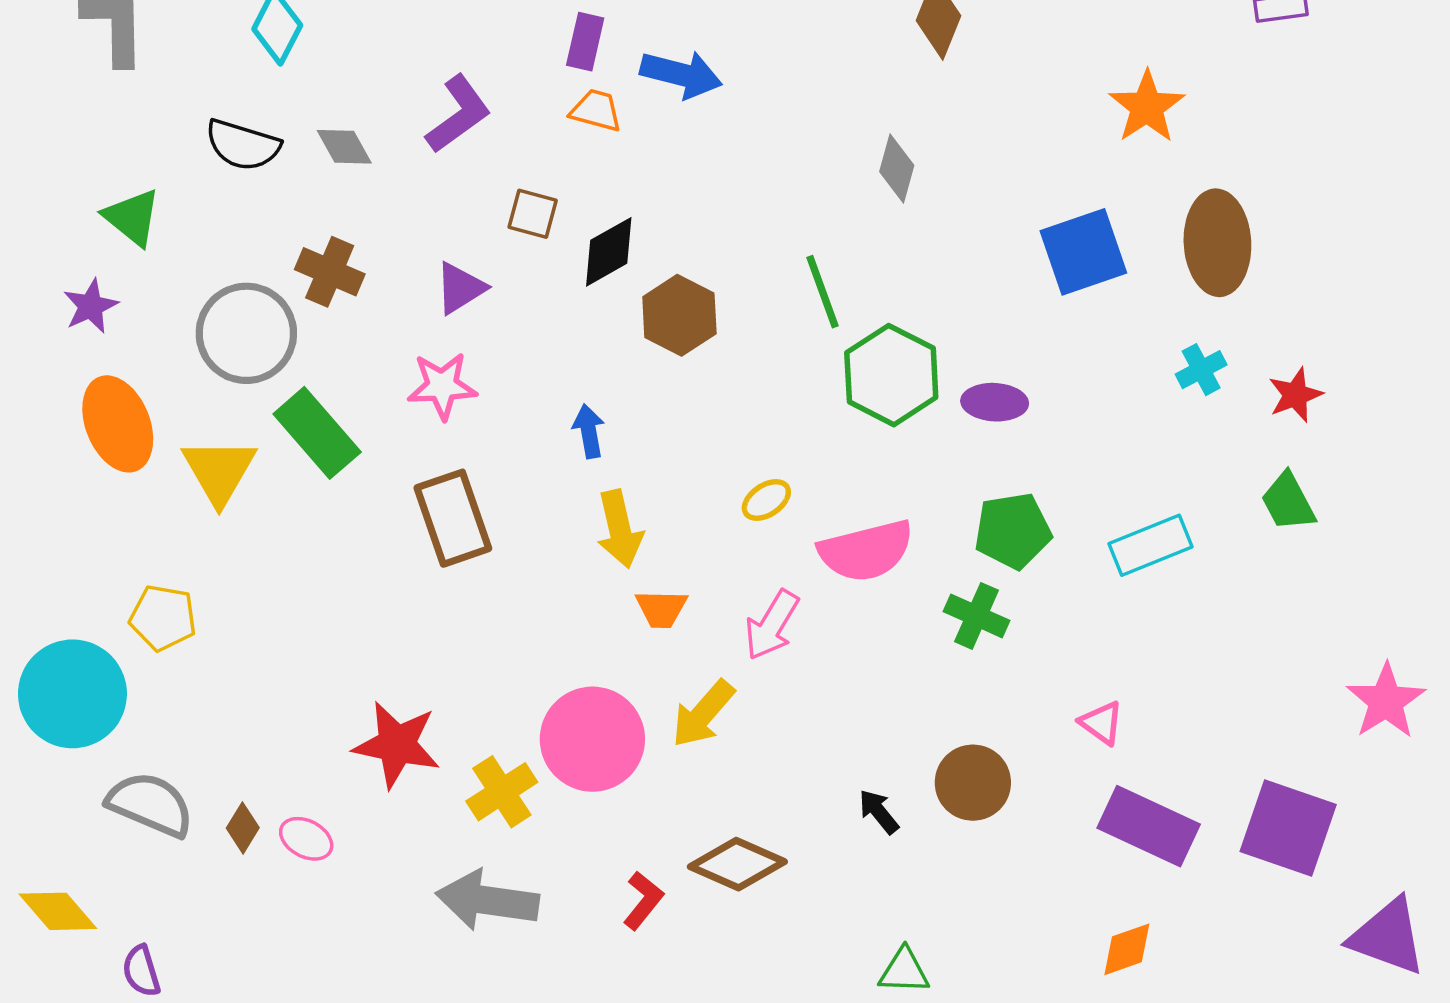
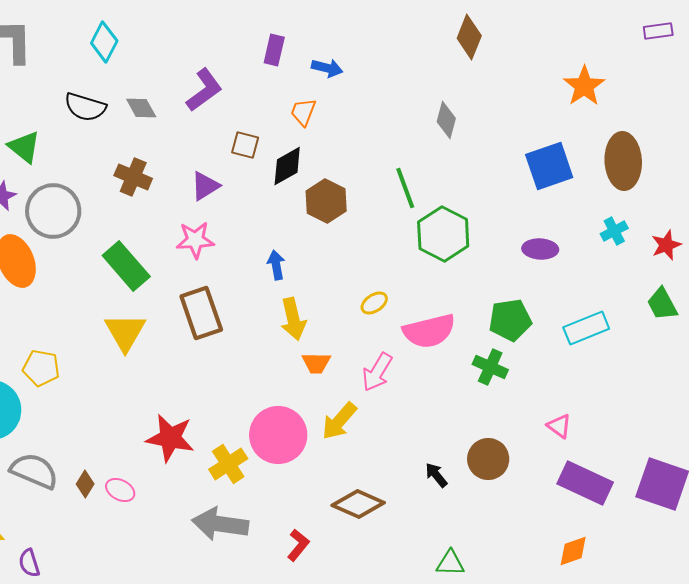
blue arrow: (681, 74) -> (327, 68), size x0.7
orange trapezoid: (596, 110) -> (303, 112), moved, turned -84
gray circle: (246, 333) -> (53, 211), moved
purple ellipse: (995, 402) -> (540, 249), moved
yellow triangle: (219, 471) -> (125, 332), moved
red L-shape: (643, 900) -> (298, 545), moved

